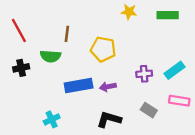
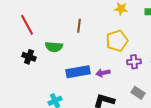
brown line: (67, 34) -> (79, 26), moved
yellow pentagon: (103, 49) -> (117, 41), moved, turned -30
black cross: (21, 68) -> (29, 57), turned 32

